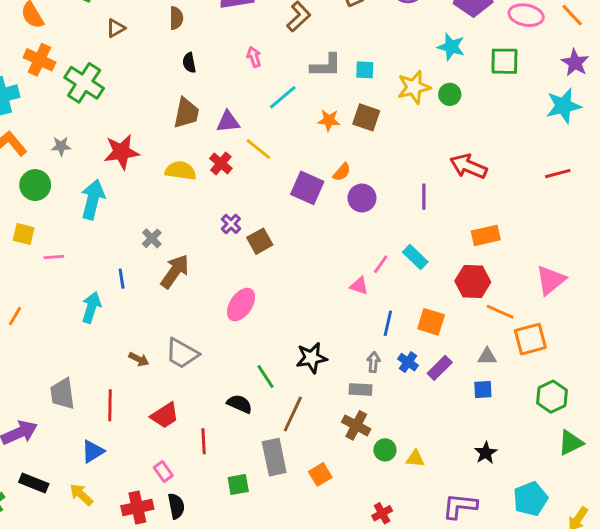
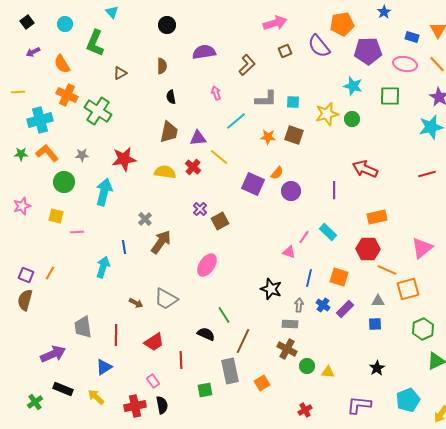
black star: (312, 358) -> (271, 289), moved, turned 30

